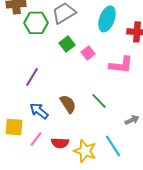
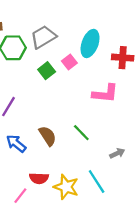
pink square: (88, 53) -> (69, 62), moved
pink line: (36, 139) -> (20, 196), moved

